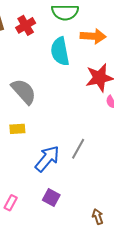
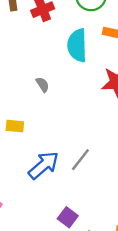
gray semicircle: (24, 91) -> (43, 85), moved, size x0.5
purple square: (51, 197) -> (68, 217), moved

